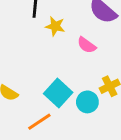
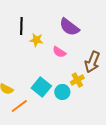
orange line: (39, 122) -> (19, 106), moved

